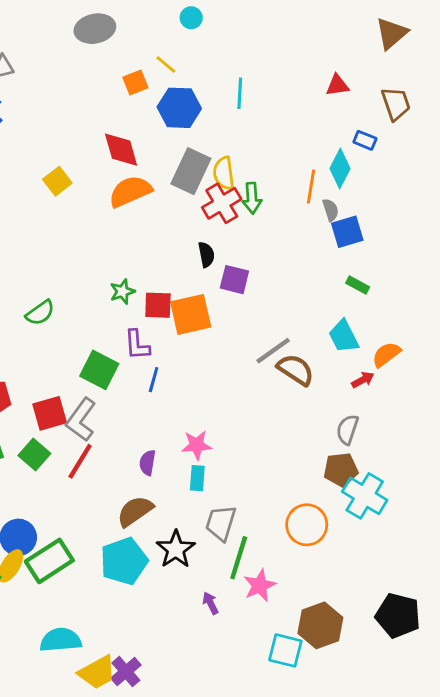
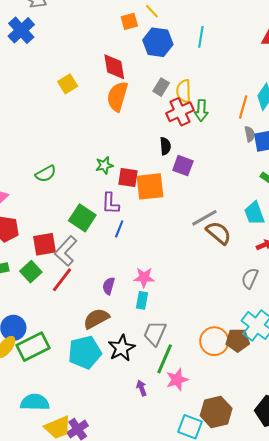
gray rectangle: (191, 171) -> (161, 87), size x0.6
orange semicircle: (130, 191) -> (117, 96), turned -56
gray semicircle: (331, 210) -> (250, 134), moved
brown pentagon: (341, 470) -> (238, 340), moved

